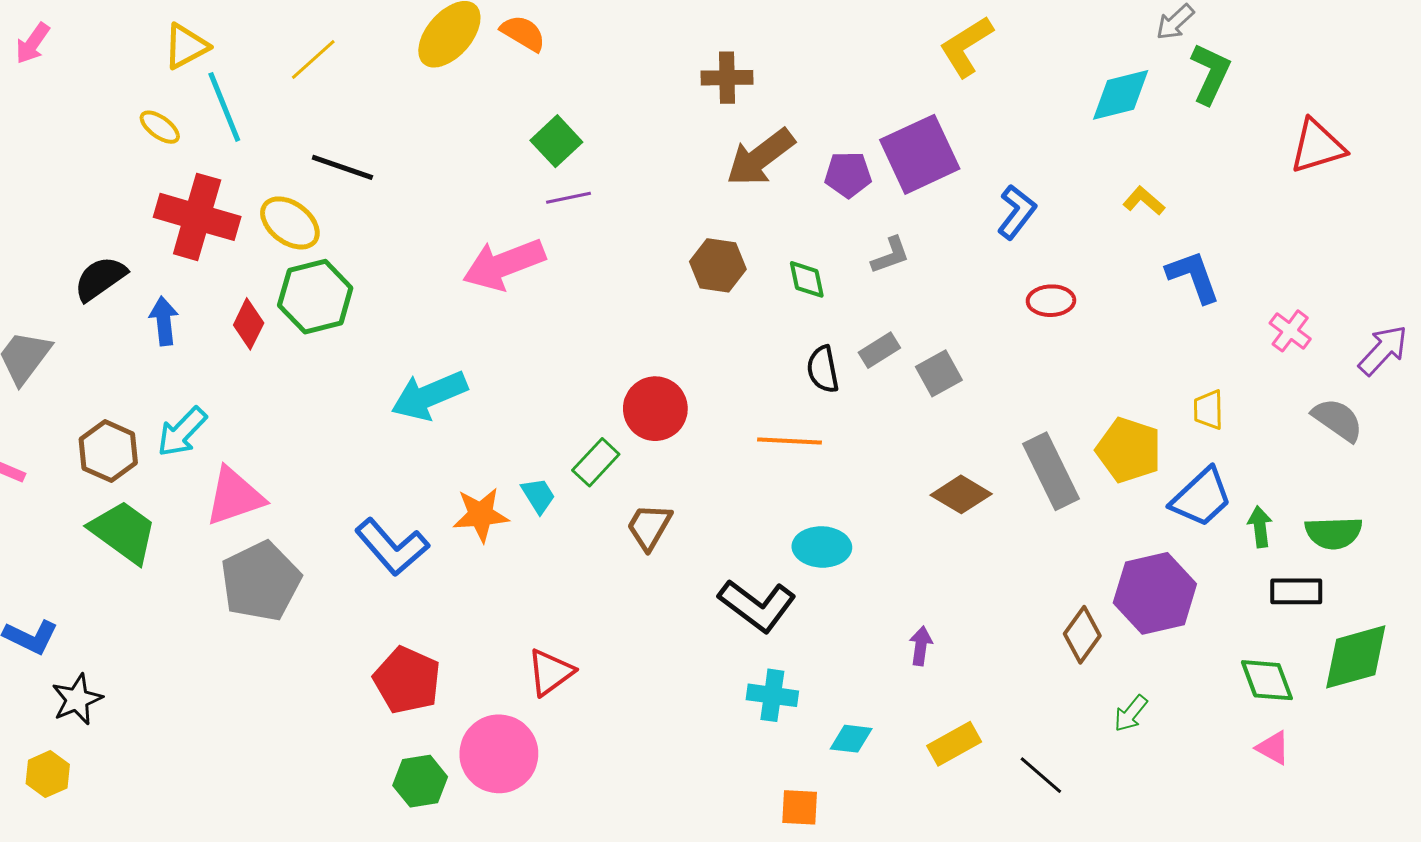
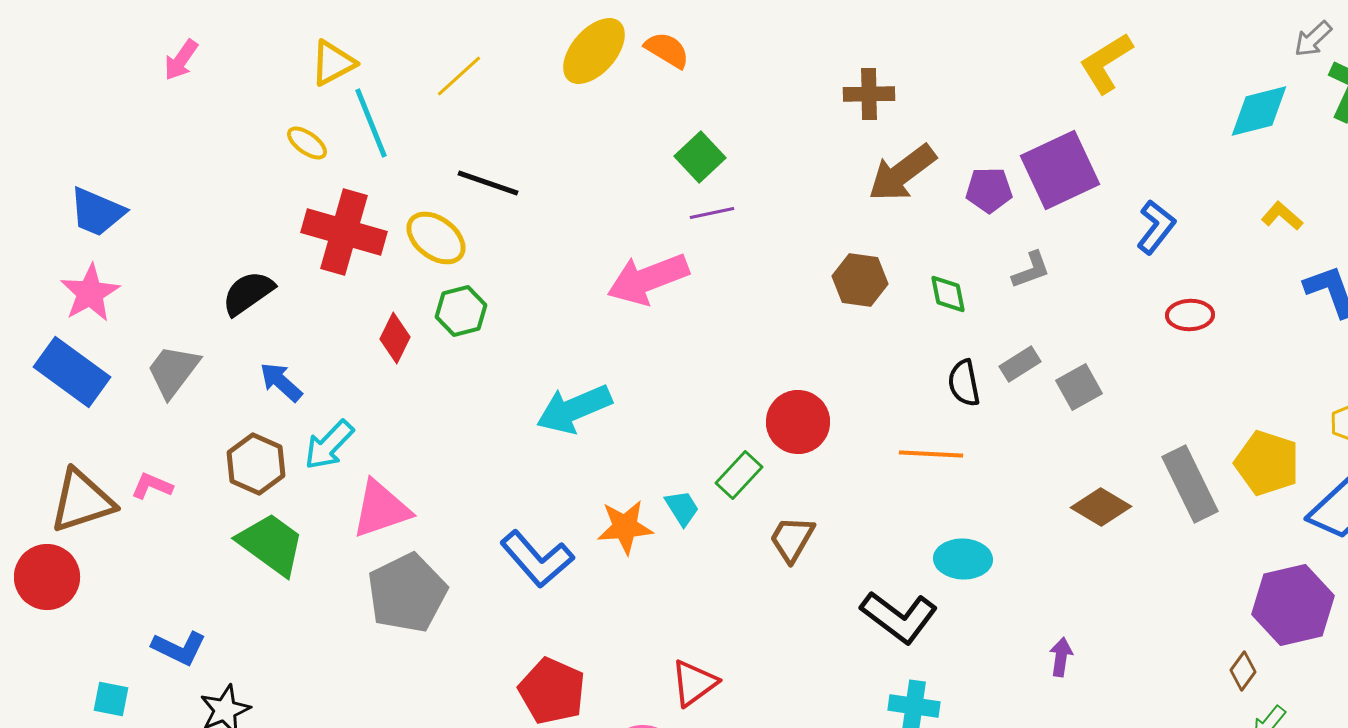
green hexagon: (315, 297) -> (461, 311), size x0.7
blue arrow: (164, 321) -> (281, 382), moved, turned -42
brown diamond: (1082, 635) -> (1243, 671), moved, size x0.7

